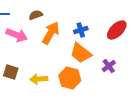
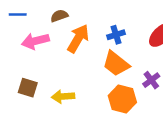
pink arrow: (17, 35) -> (35, 41), turned 145
orange hexagon: (70, 78) -> (122, 99), moved

